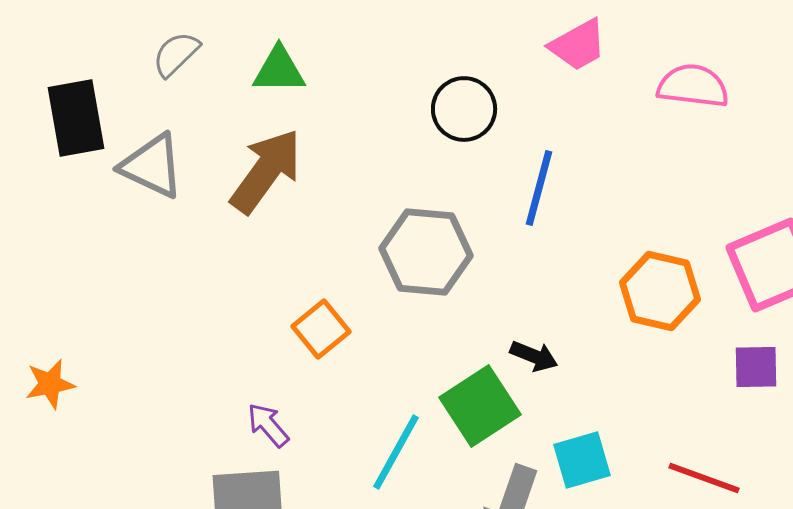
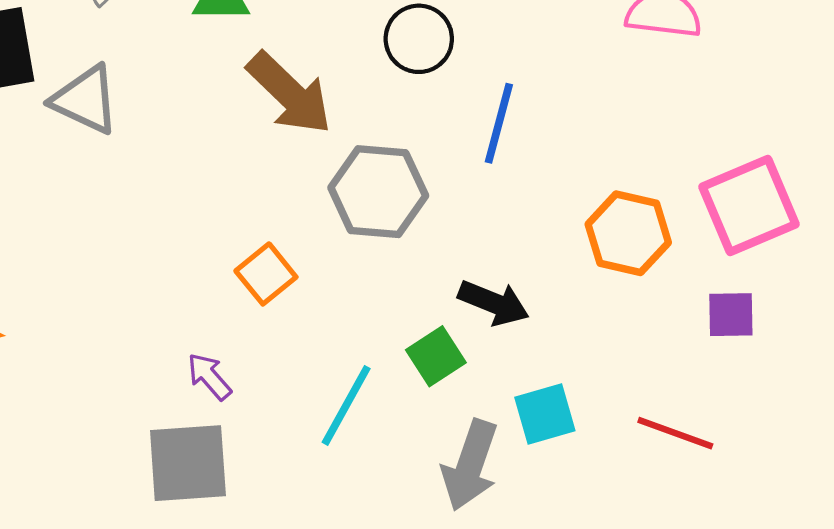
brown arrow: (266, 171) -> (289, 93), moved, turned 98
black arrow: (534, 356) -> (494, 303), size x1.4
green square: (480, 406) -> (436, 356), size x0.7

